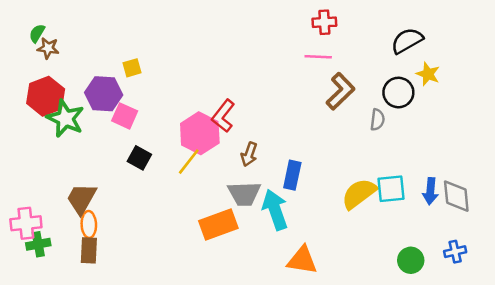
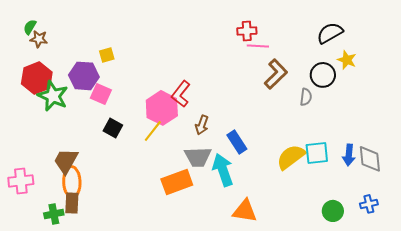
red cross: (324, 22) -> (247, 31), moved
blue rectangle: (292, 175) -> (237, 142), turned -45
orange ellipse: (89, 224) -> (72, 182), size x1.4
green cross: (38, 244) -> (54, 214), moved

